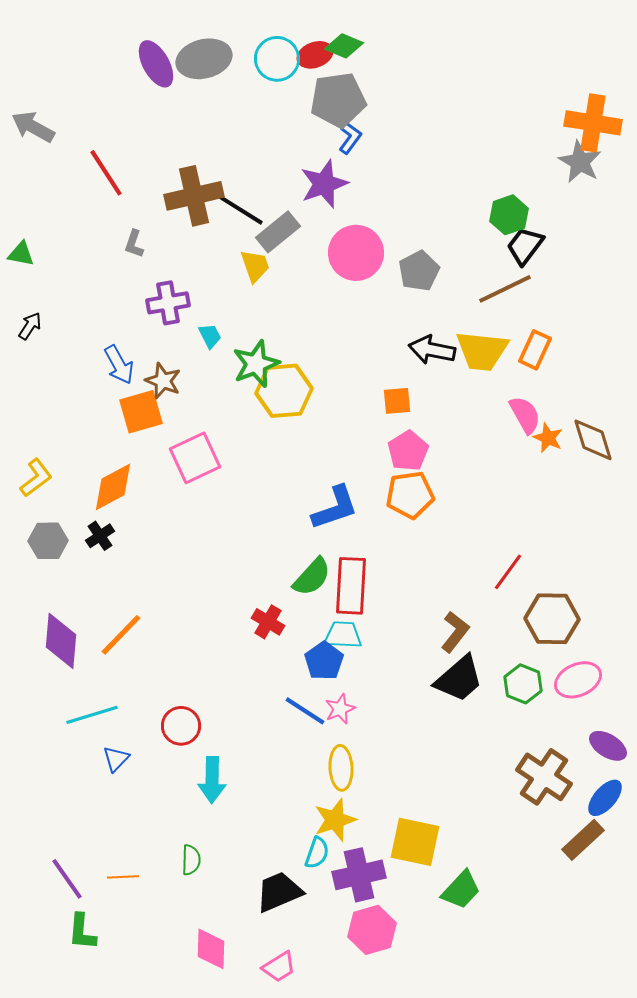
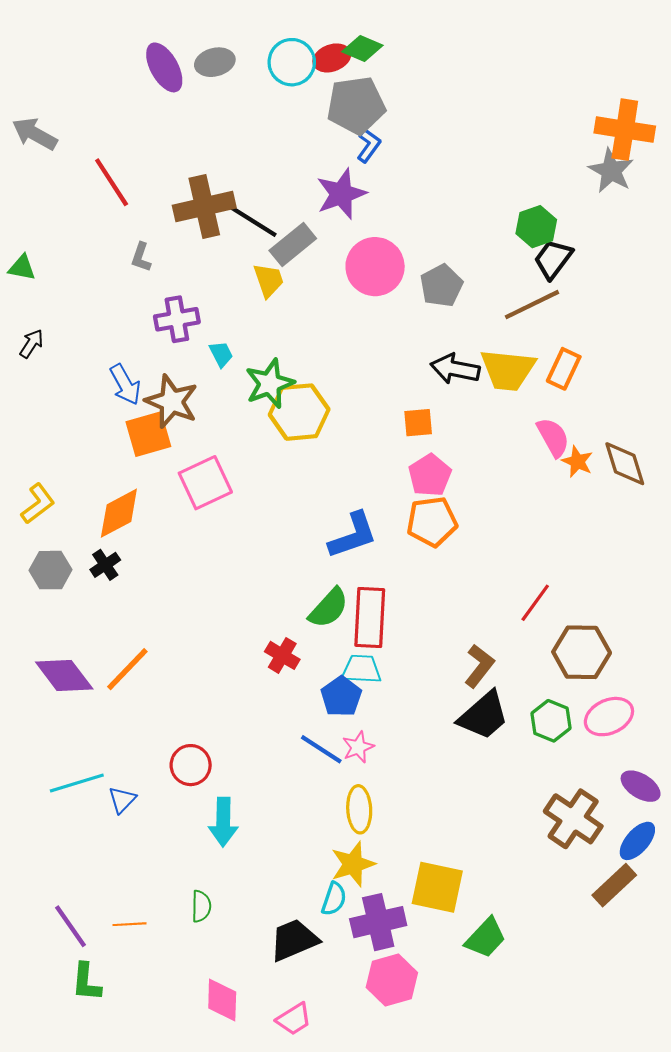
gray ellipse: (204, 59) -> (215, 62), size x0.7
brown star: (163, 381) -> (172, 401), size x1.4
purple diamond: (61, 641) -> (64, 675), turned -42
cyan line: (92, 715) -> (77, 783), moved

